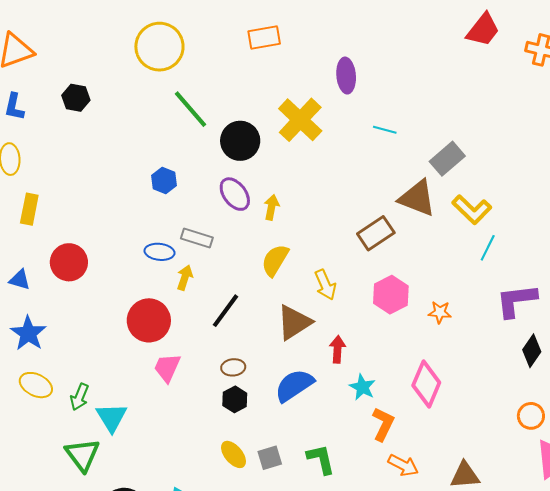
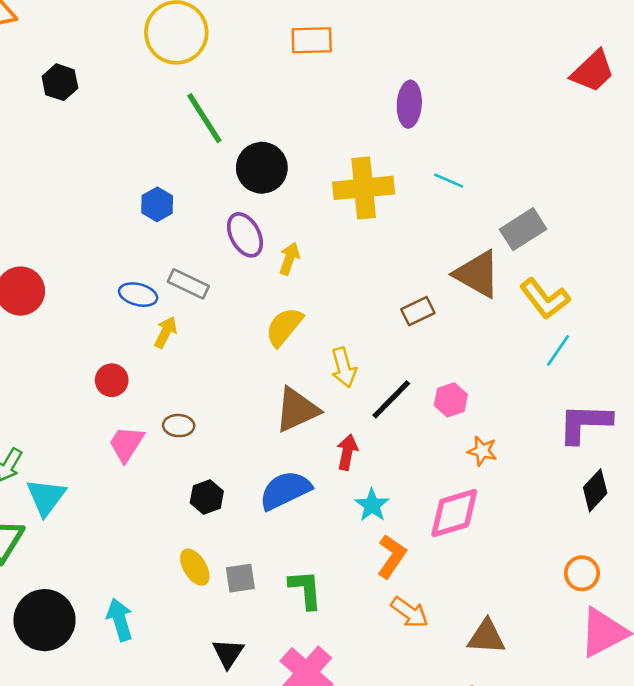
yellow cross: (300, 120) -> (364, 188), moved, turned 33
brown rectangle: (376, 233) -> (418, 311), size x0.7
pink hexagon: (391, 295) -> (451, 400), moved, size x0.7
black line: (225, 311) -> (391, 399), moved
orange star: (440, 312) -> (482, 451), moved
red circle: (149, 320) -> (112, 380), size x0.6
brown ellipse: (233, 367) -> (179, 426), moved
pink diamond: (426, 384) -> (454, 513), turned 42

